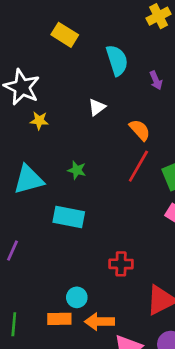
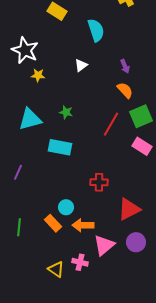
purple arrow: (156, 80) -> (125, 66), moved
orange semicircle: (140, 130) -> (125, 90), moved
red line: (138, 166) -> (111, 124), moved
orange rectangle: (59, 319) -> (53, 223), turned 48

